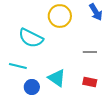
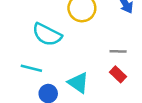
red rectangle: (90, 82) -> (118, 74), moved, turned 32

